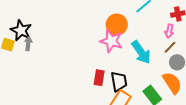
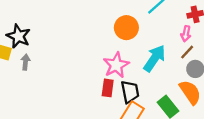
pink star: (111, 41) -> (116, 65), moved, turned 30
gray arrow: (28, 43) -> (26, 62), moved
cyan arrow: (141, 52) -> (155, 58), turned -110

